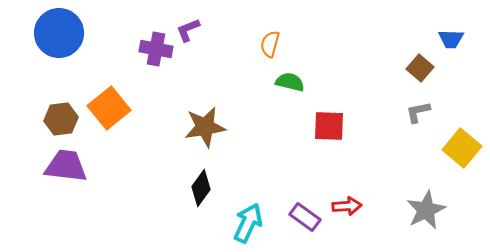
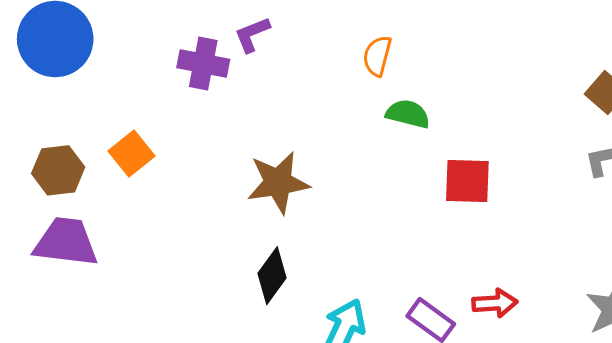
orange square: (109, 108) -> (131, 154), size x0.7

